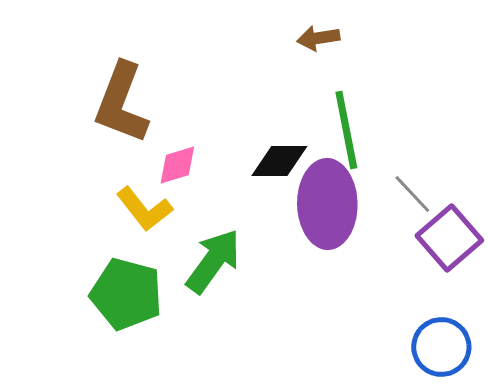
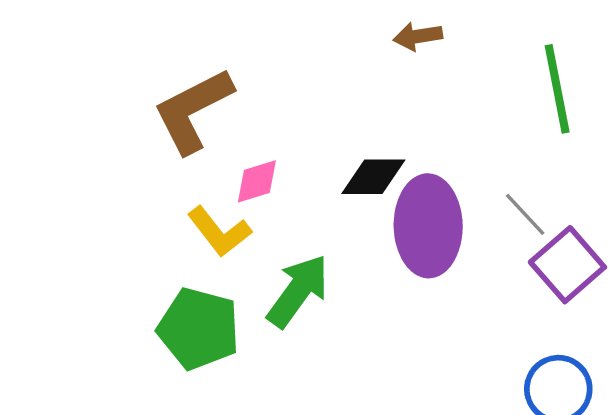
brown L-shape: (121, 103) -> (193, 111), turned 42
green line: (346, 130) -> (557, 89), moved

